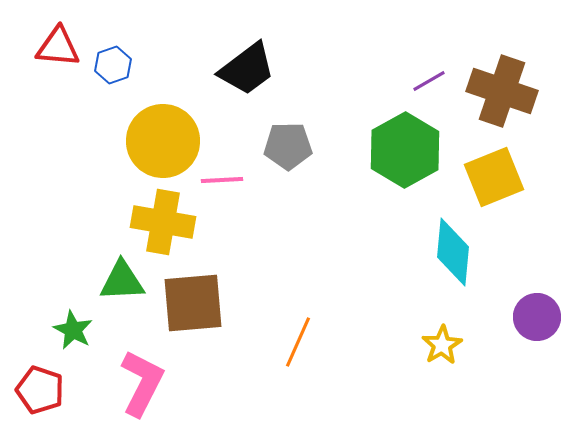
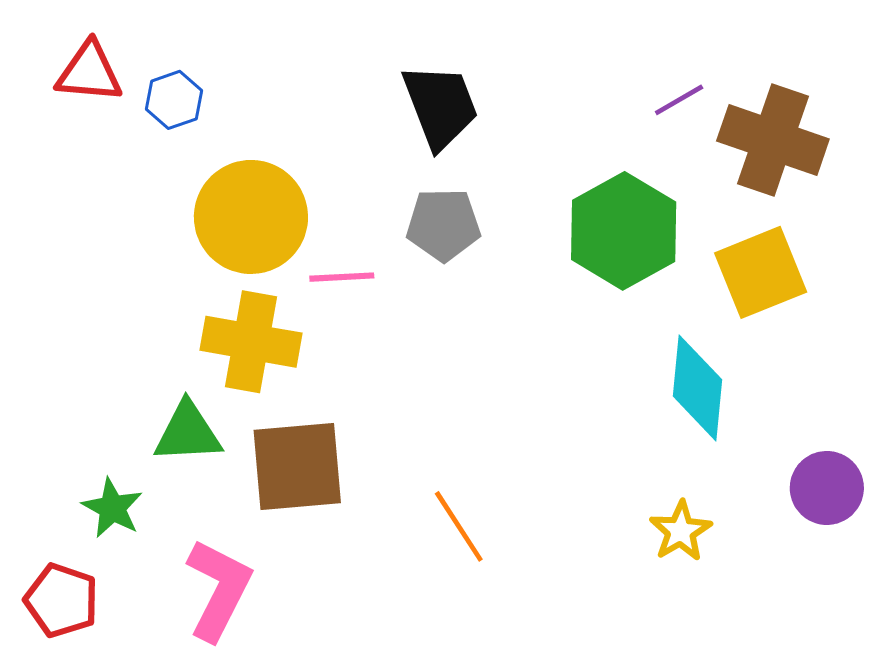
black trapezoid: (247, 69) -> (440, 106), moved, turned -74
purple line: (429, 81) -> (679, 100), moved
orange line: (298, 342) -> (459, 526), turned -57

